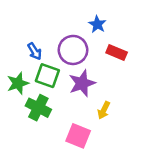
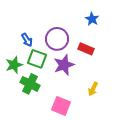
blue star: (97, 24) -> (92, 19), moved
red rectangle: (117, 53) -> (86, 49), moved
yellow arrow: (104, 110) -> (93, 89), moved

